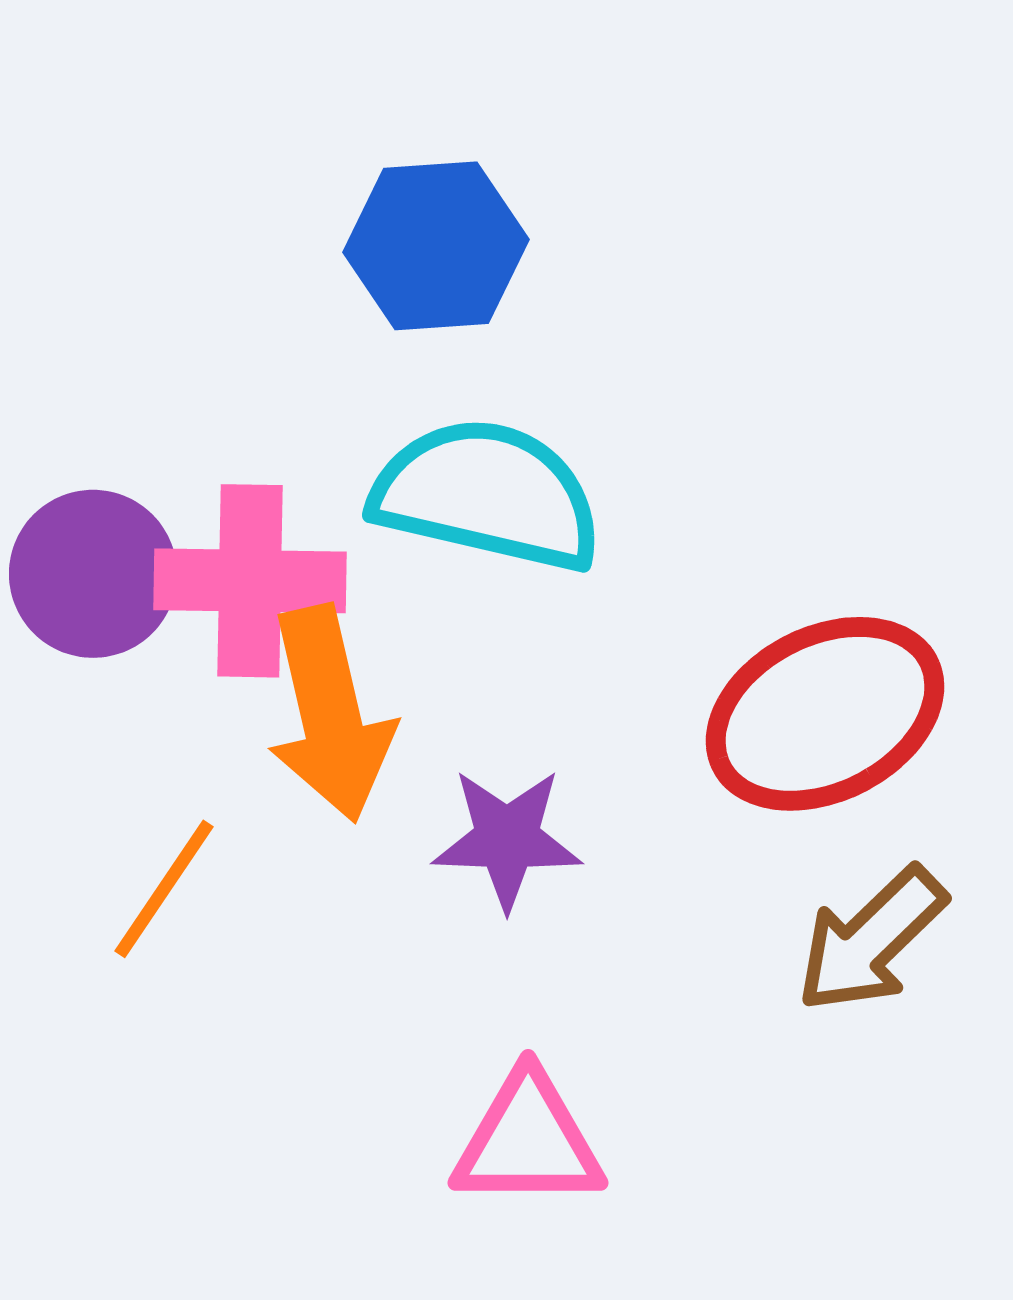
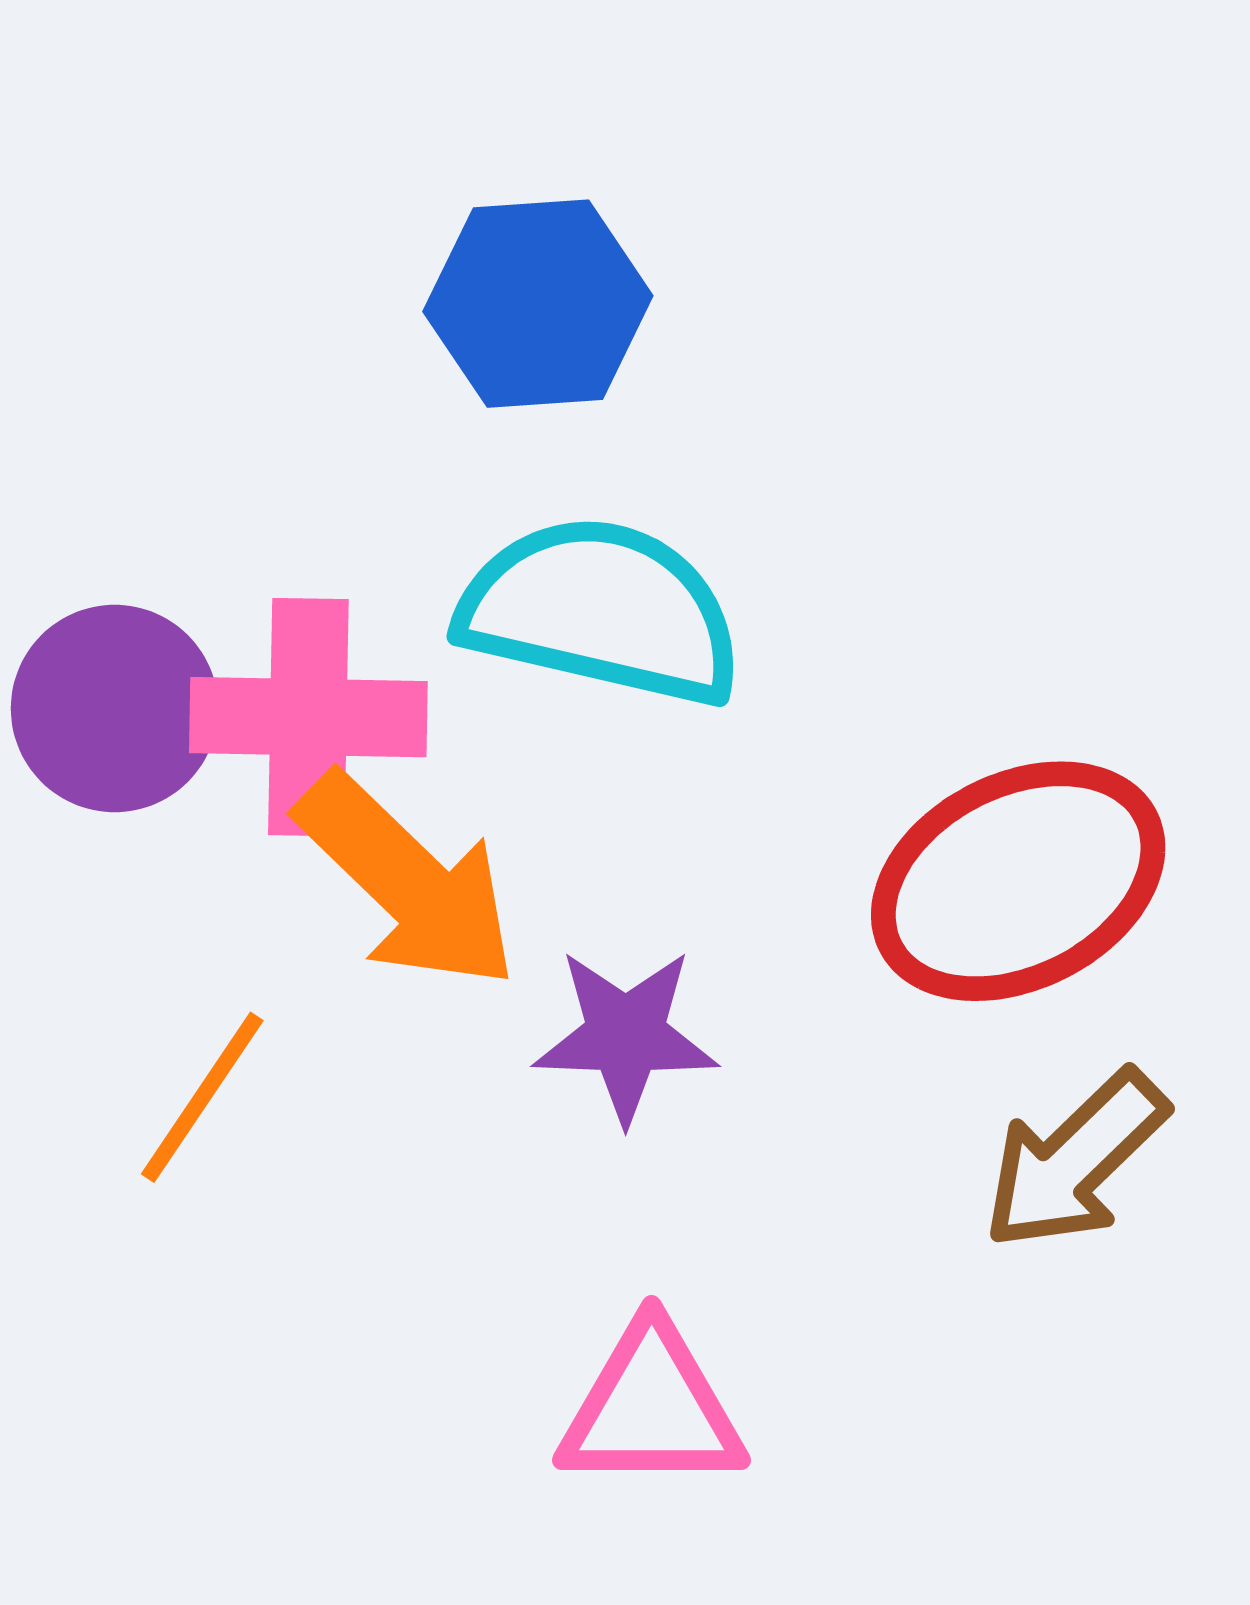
orange arrow: (330, 714) -> (407, 881), turned -33

